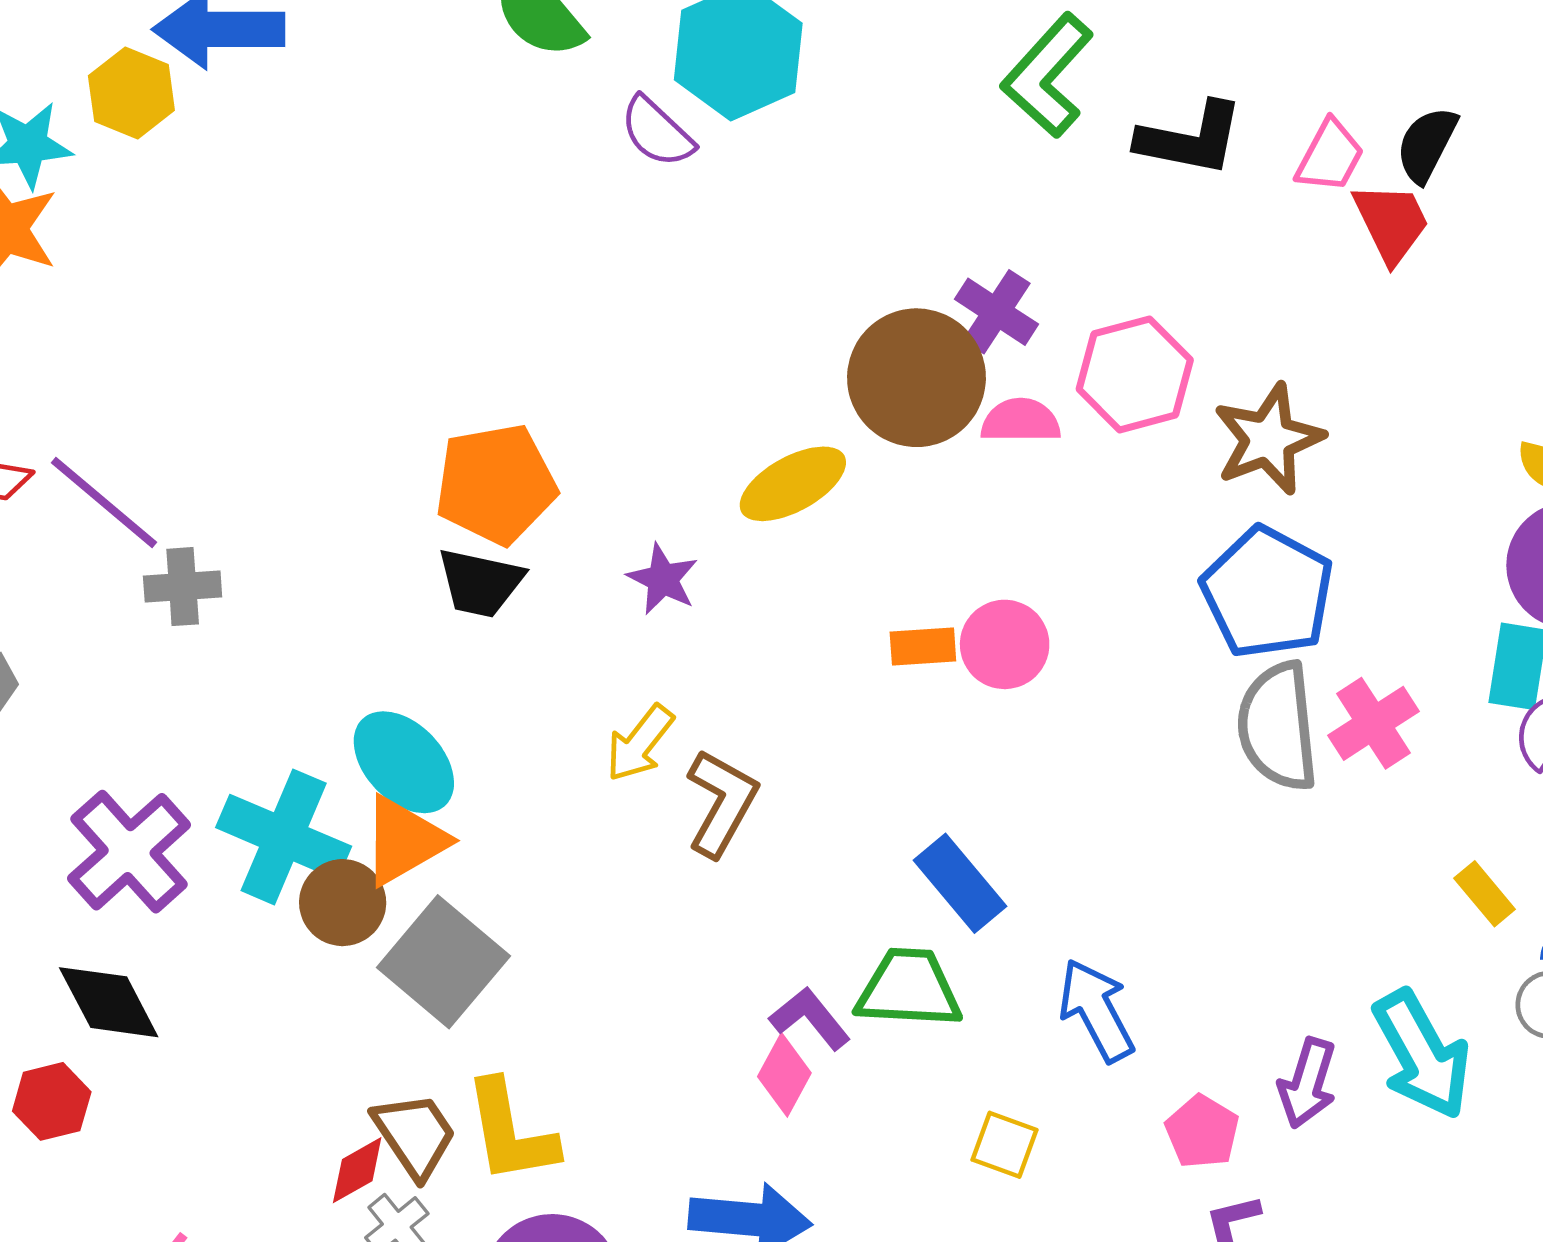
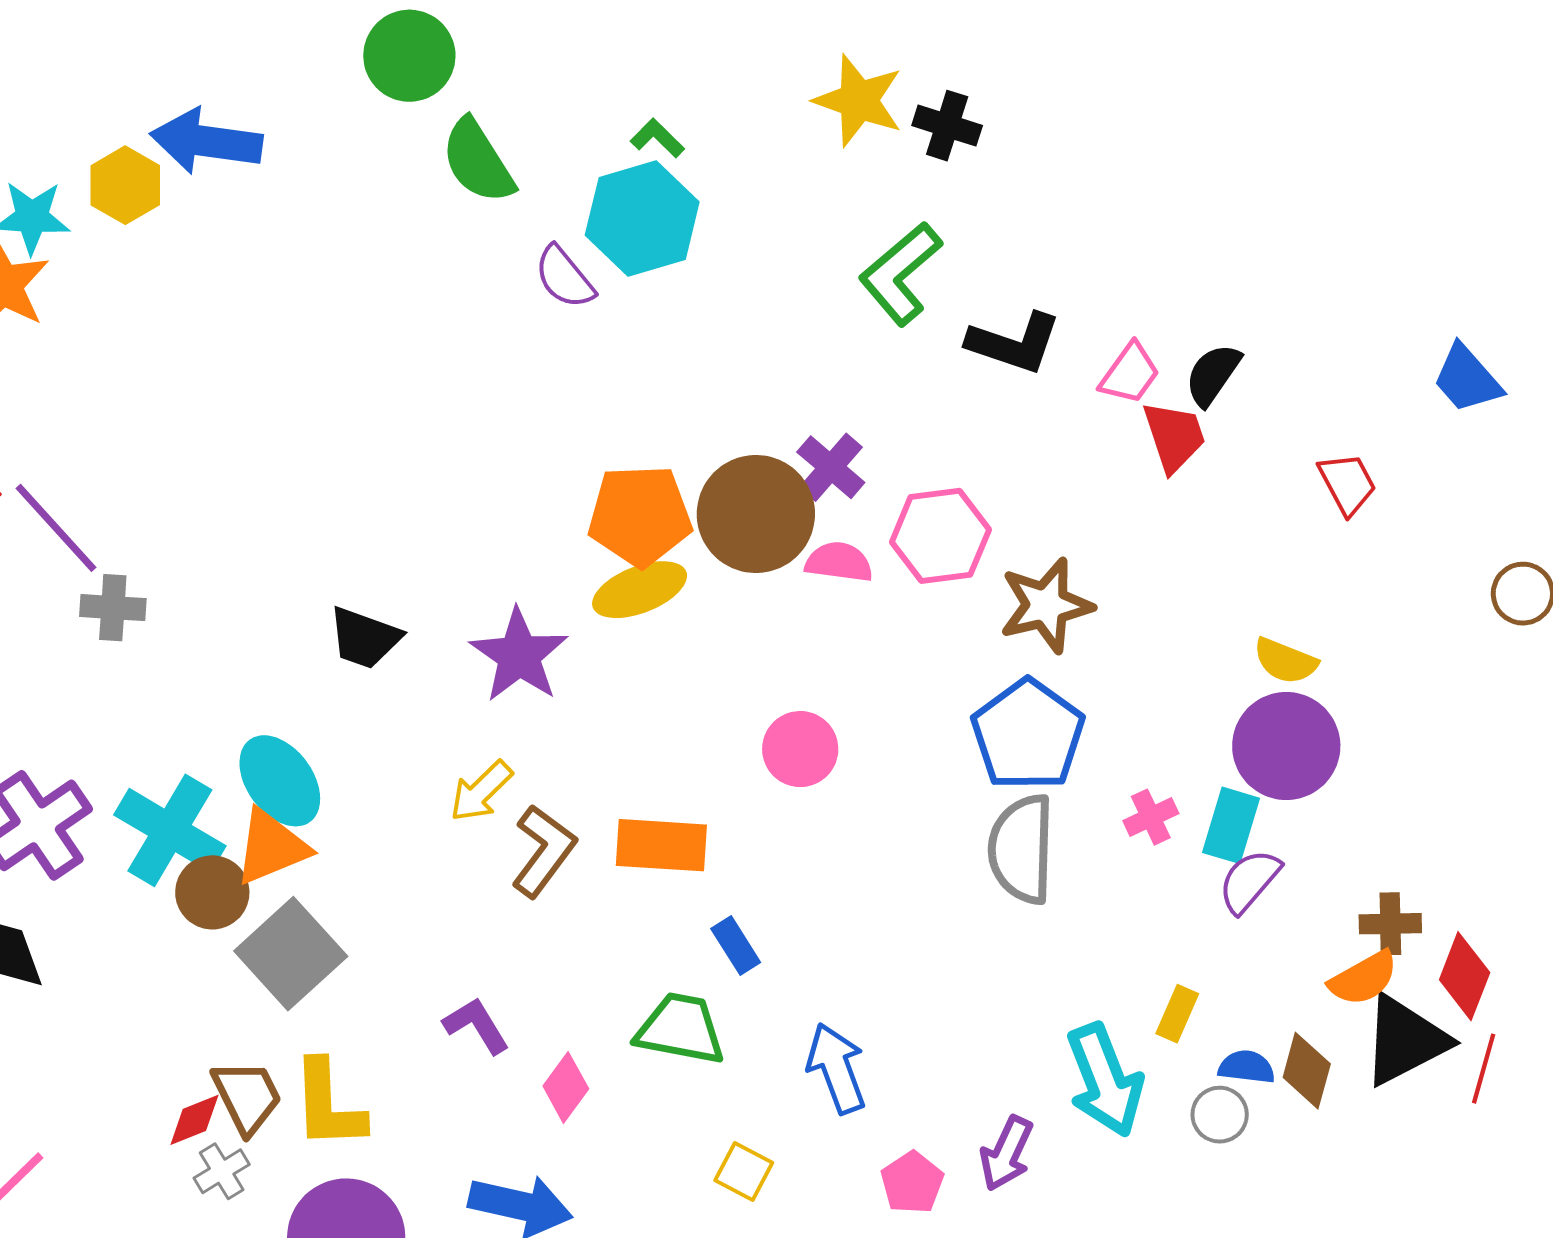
orange pentagon: (496, 484) -> (640, 516), moved
purple star: (663, 579) -> (519, 655), size x1.6
orange rectangle: (923, 647) -> (661, 845), moved, size x1.6
pink cross: (1374, 723) -> (1151, 817), moved, size x0.7
blue rectangle: (960, 883) -> (736, 946), size x0.7
yellow rectangle: (1485, 894) -> (1177, 1014), turned 56
purple L-shape: (810, 1018) -> (476, 1025), moved
cyan arrow: (1422, 1054) -> (1105, 1080), moved

